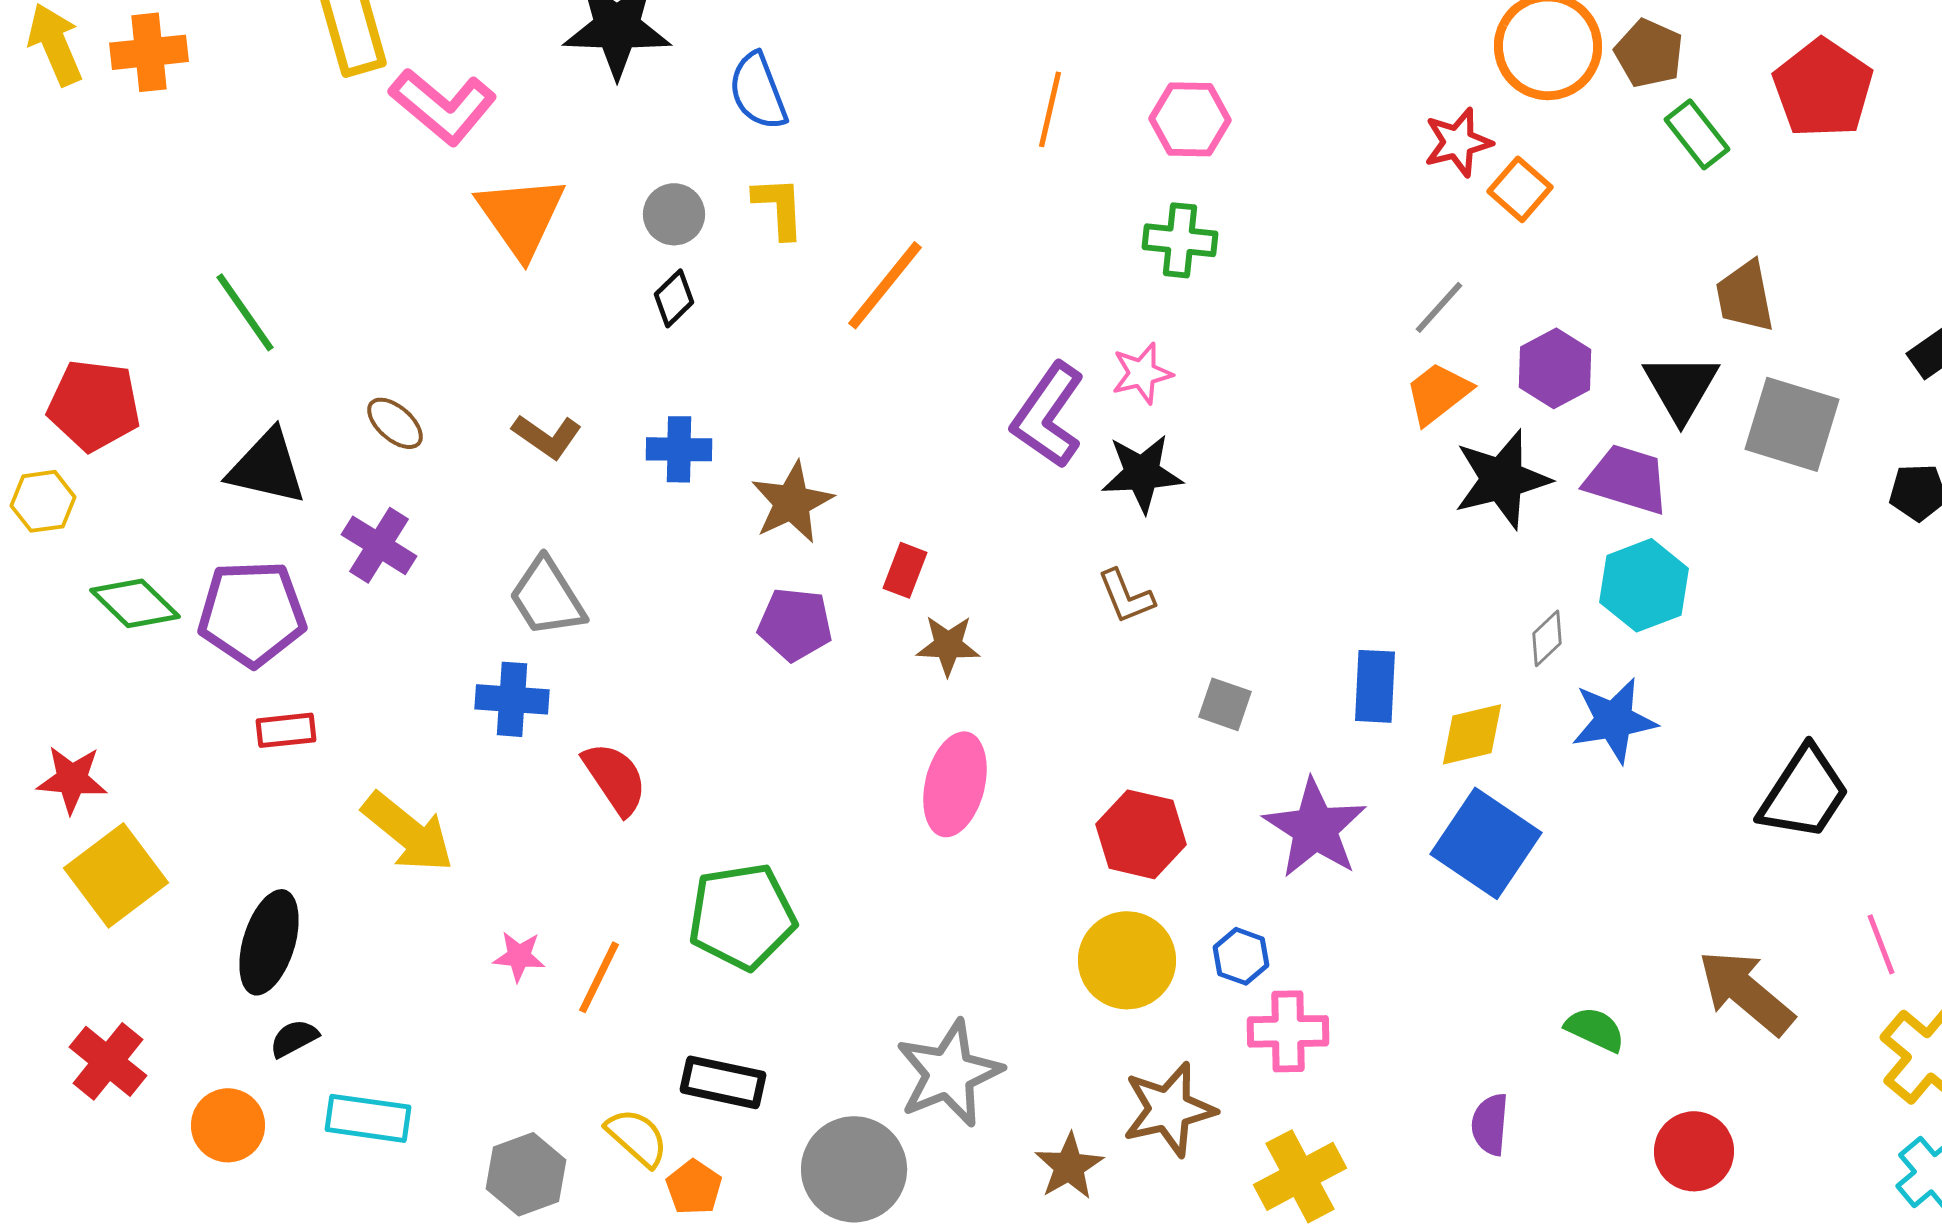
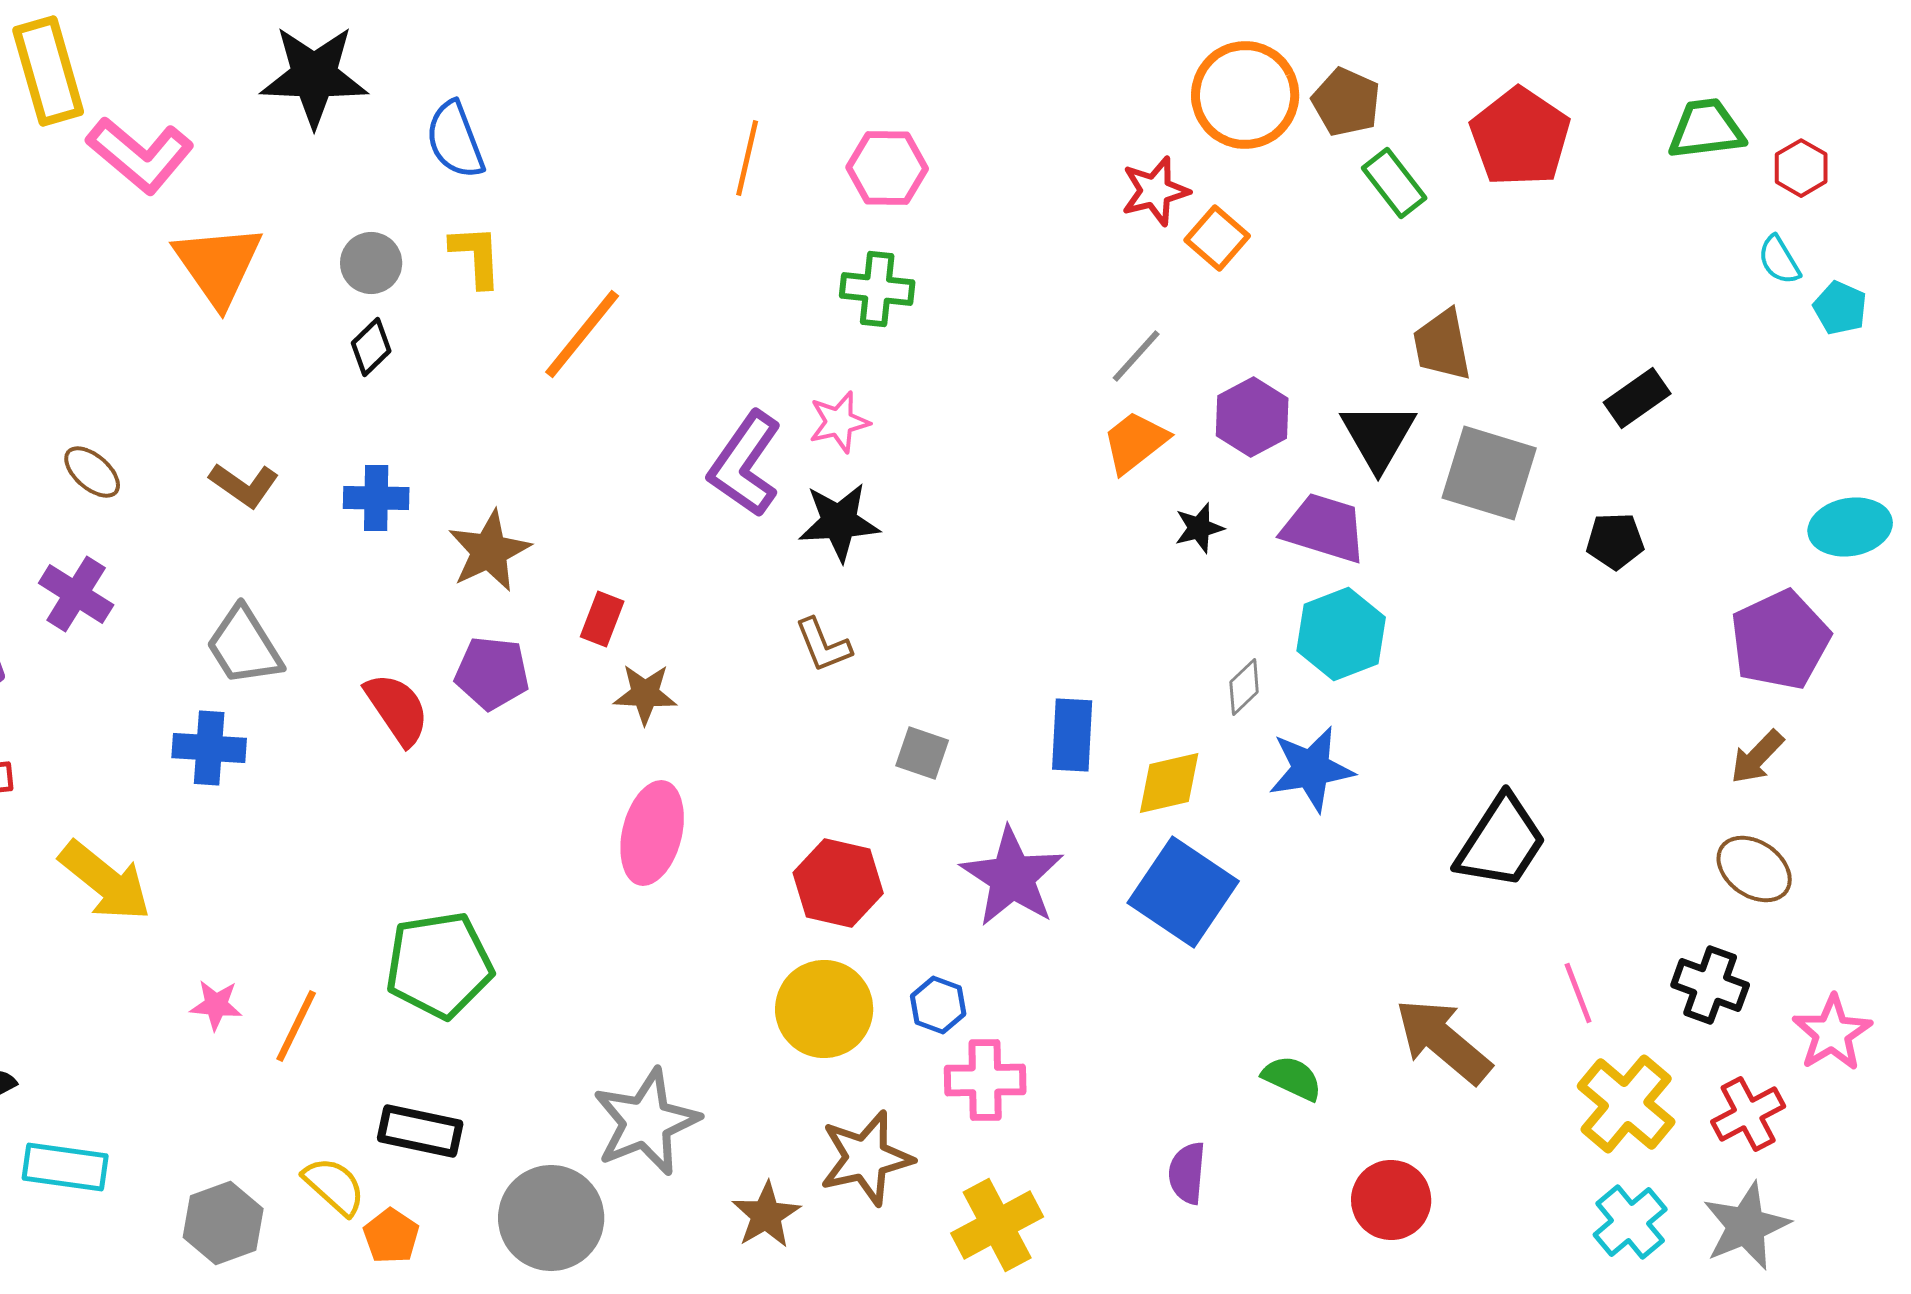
black star: (1502, 479) -> (1199, 528), size x0.5
red semicircle: (615, 778) -> (397, 709), moved

